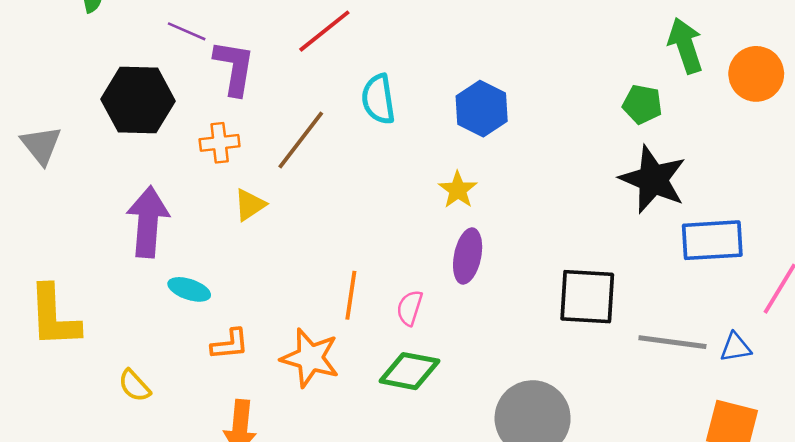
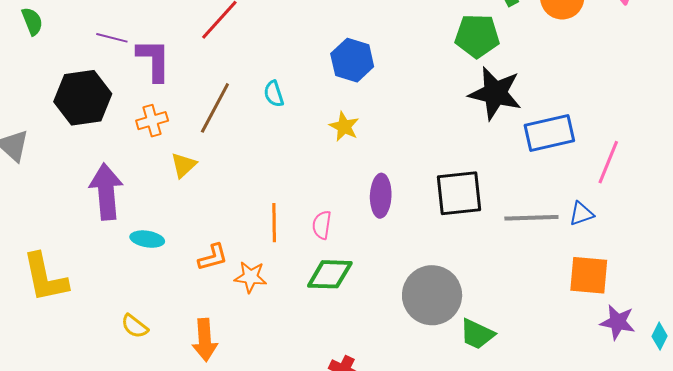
cyan semicircle: (378, 99) -> (274, 94), moved, size x0.7
green pentagon: (642, 104) -> (477, 36), size x1.4
purple ellipse: (468, 256) -> (381, 196), moved
orange L-shape: (230, 344) -> (213, 257), moved
orange star: (310, 358) -> (251, 277), size x0.7
yellow semicircle: (134, 386) -> (135, 326), moved

